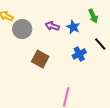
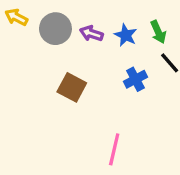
green arrow: (93, 16) -> (158, 32), moved
gray circle: (22, 29) -> (55, 29), moved

